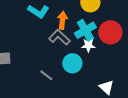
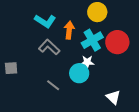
gray L-shape: (59, 37) -> (49, 47), moved
white star: (88, 45) -> (87, 62), moved

